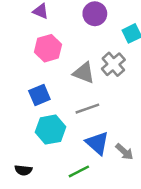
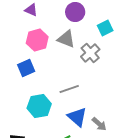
gray triangle: (84, 73) -> (66, 39), moved
blue square: (39, 95) -> (26, 68), moved

